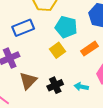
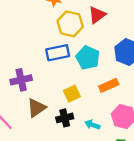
blue rectangle: (23, 28) -> (58, 53), moved
yellow square: (58, 50) -> (72, 94), moved

